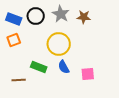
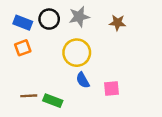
gray star: (61, 14) -> (79, 17), turned 30
brown star: (84, 17) -> (117, 23), moved
green rectangle: (39, 67) -> (53, 101), moved

